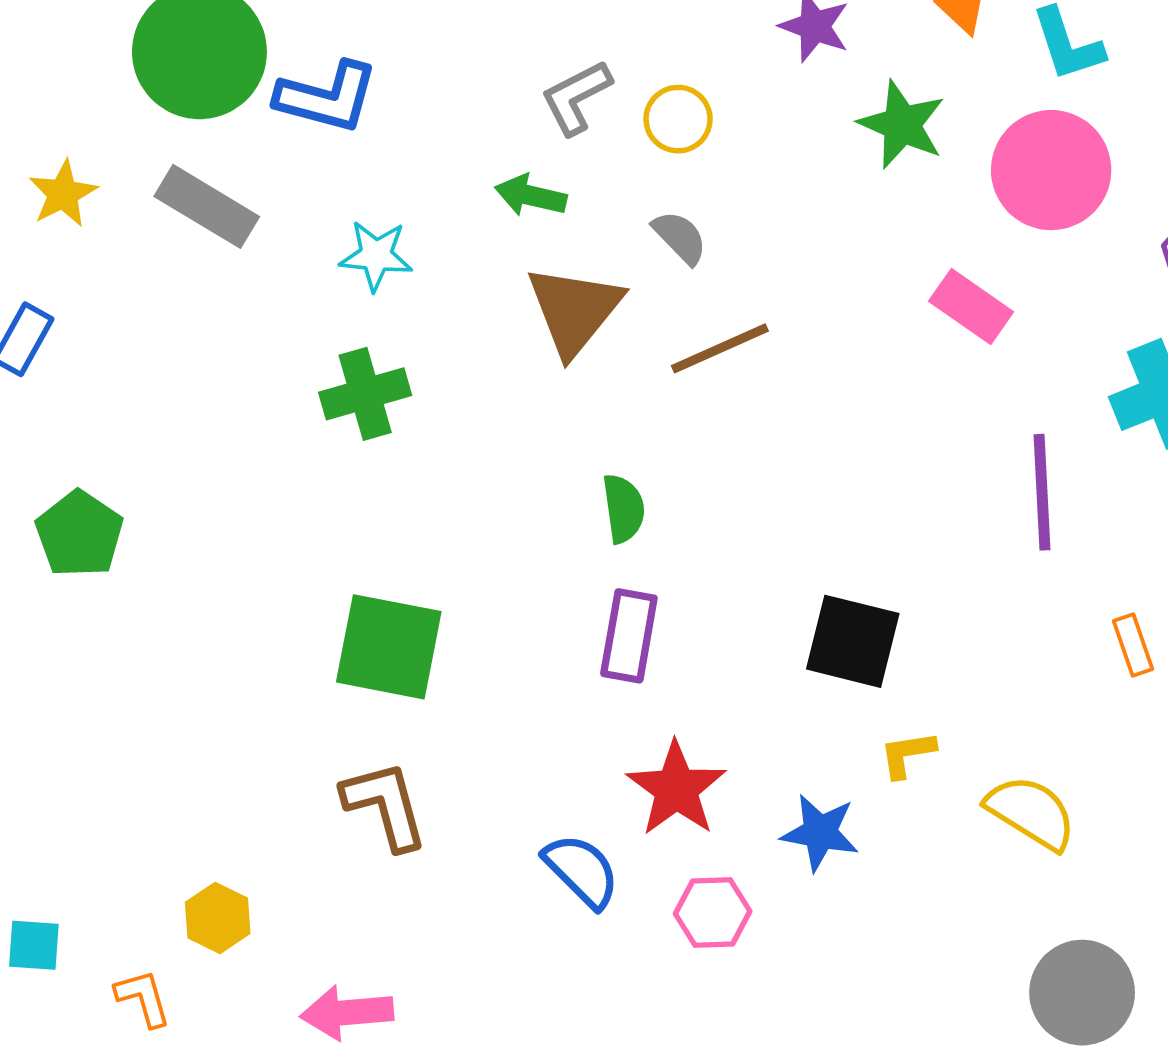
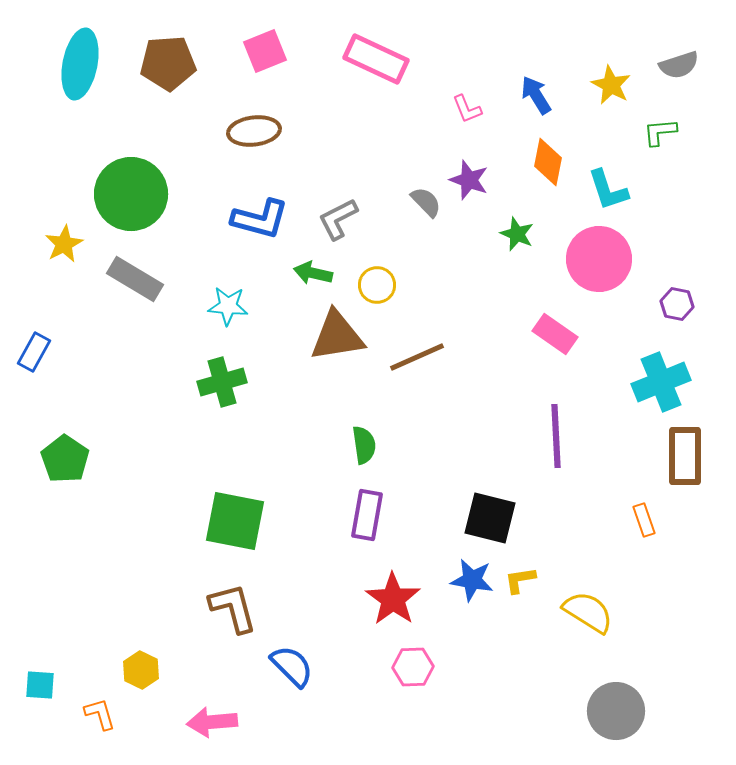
blue L-shape: (327, 97) -> (260, 219), moved
yellow circle: (678, 119) -> (377, 285), moved
green star: (902, 125) -> (517, 234), size x0.7
yellow star: (63, 194) -> (64, 244), moved
gray semicircle: (680, 237) -> (426, 202), moved
brown triangle: (574, 310) -> (337, 336), turned 42
purple line: (1042, 492) -> (556, 436), moved
blue star: (820, 832) -> (472, 580), moved
blue semicircle: (582, 871) -> (292, 666), moved

